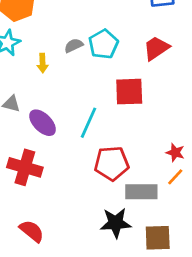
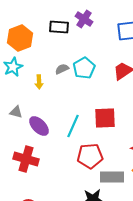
red square: (129, 92) -> (105, 118), moved

